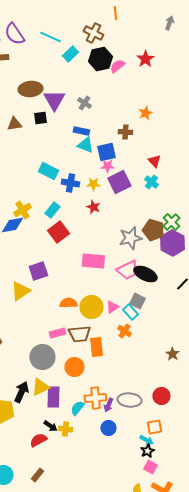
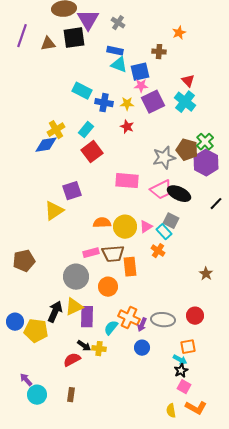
black square: (40, 118) -> (74, 38), size x1.6
cyan cross: (151, 182) -> (185, 102), size x1.5
orange cross: (95, 398) -> (129, 318), turned 30
brown rectangle: (37, 475) -> (71, 395), turned -32

